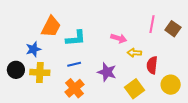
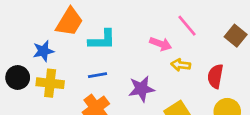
pink line: (152, 24) -> (187, 26), moved, turned -54
red semicircle: (152, 65) -> (215, 76), moved
purple star: (107, 72) -> (141, 89), turned -30

